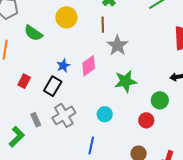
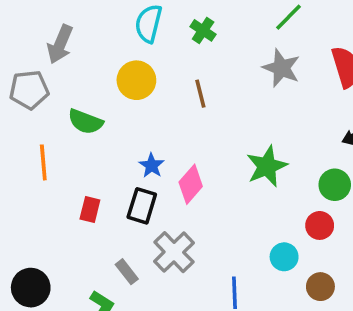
brown line: (103, 25) -> (200, 94), moved
gray star: (117, 45) -> (281, 68), moved
pink diamond: (89, 66) -> (191, 184), moved
cyan circle: (105, 114) -> (284, 257), moved

